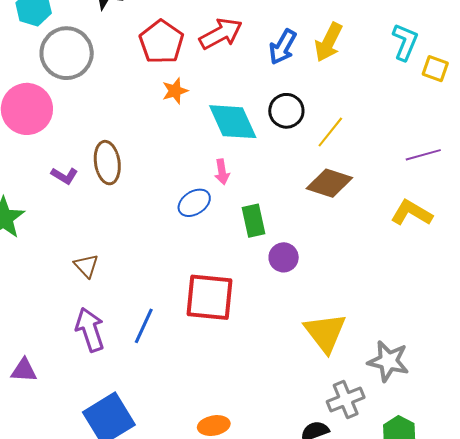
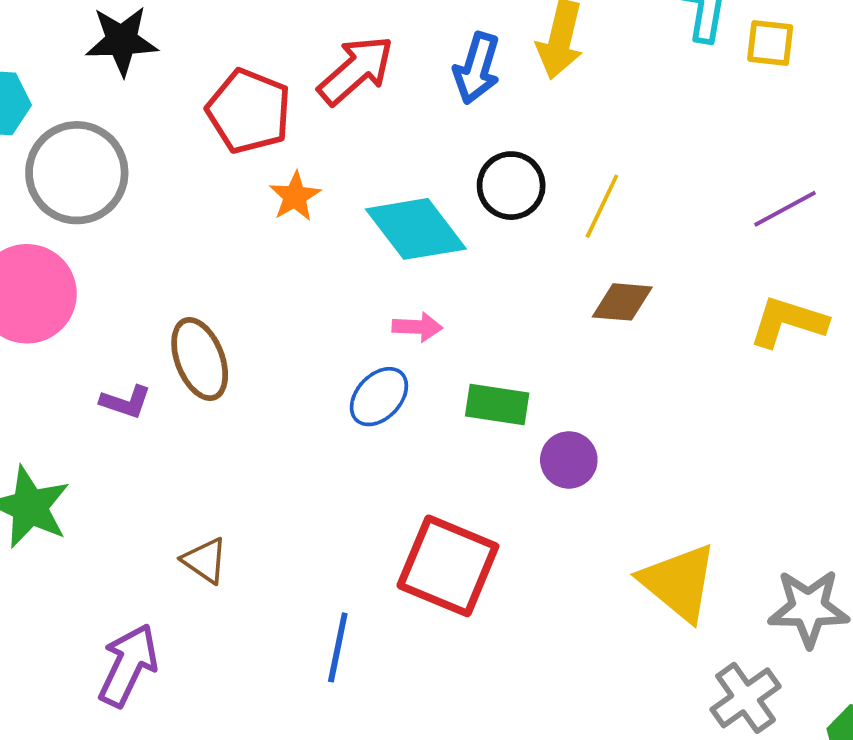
pink arrow: (222, 172) -> (417, 327), turned -65
brown diamond: (329, 183) -> (622, 302), size x0.7
green rectangle: (254, 221) -> (497, 405), turned -56
red square: (209, 297) -> (448, 566), turned 30
purple arrow: (90, 330) -> (128, 665), moved, turned 57

